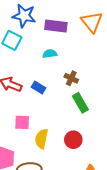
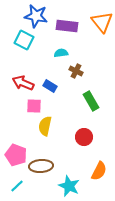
brown cross: (71, 78) -> (76, 71), moved
pink square: (22, 122) -> (34, 106), moved
yellow semicircle: (42, 139) -> (45, 126), moved

